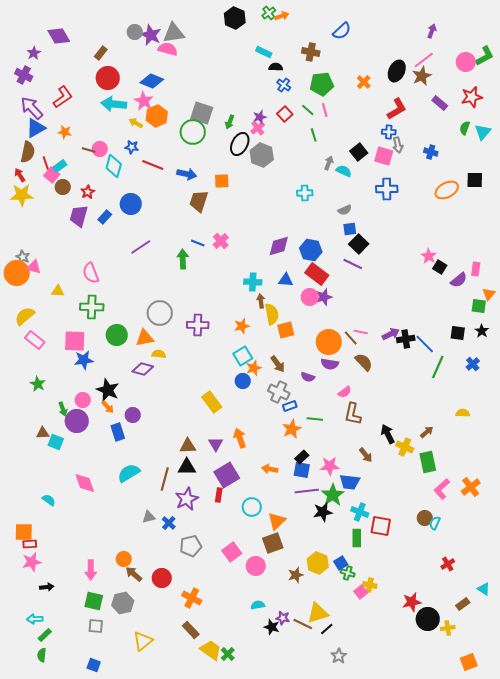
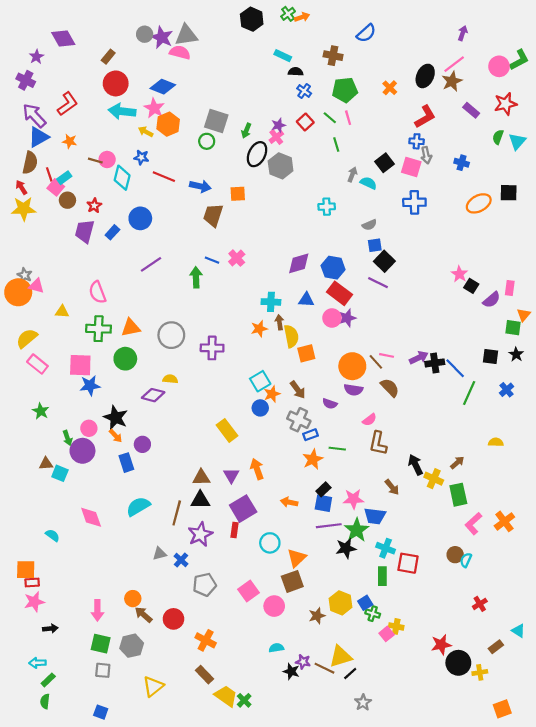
green circle: (193, 132) -> (207, 141), size x0.6
orange star: (242, 326) -> (259, 329), moved
orange triangle: (145, 338) -> (131, 328), moved

